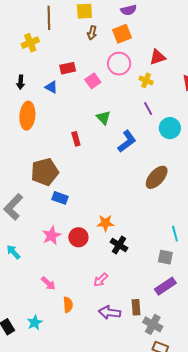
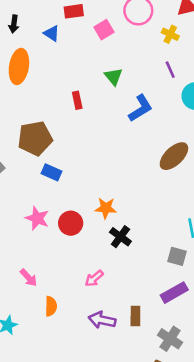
pink star: (52, 235) -> (37, 218), turned -30
gray cross: (153, 324) -> (170, 339), moved

